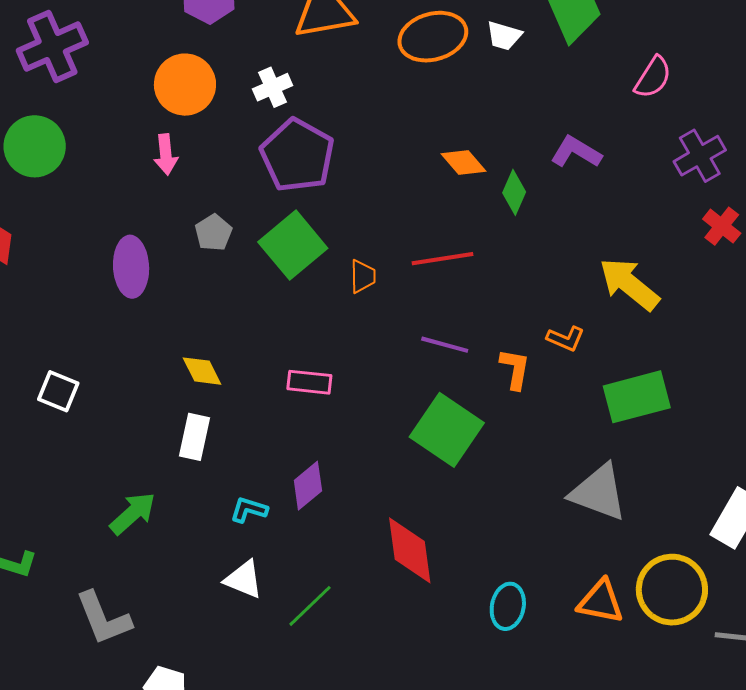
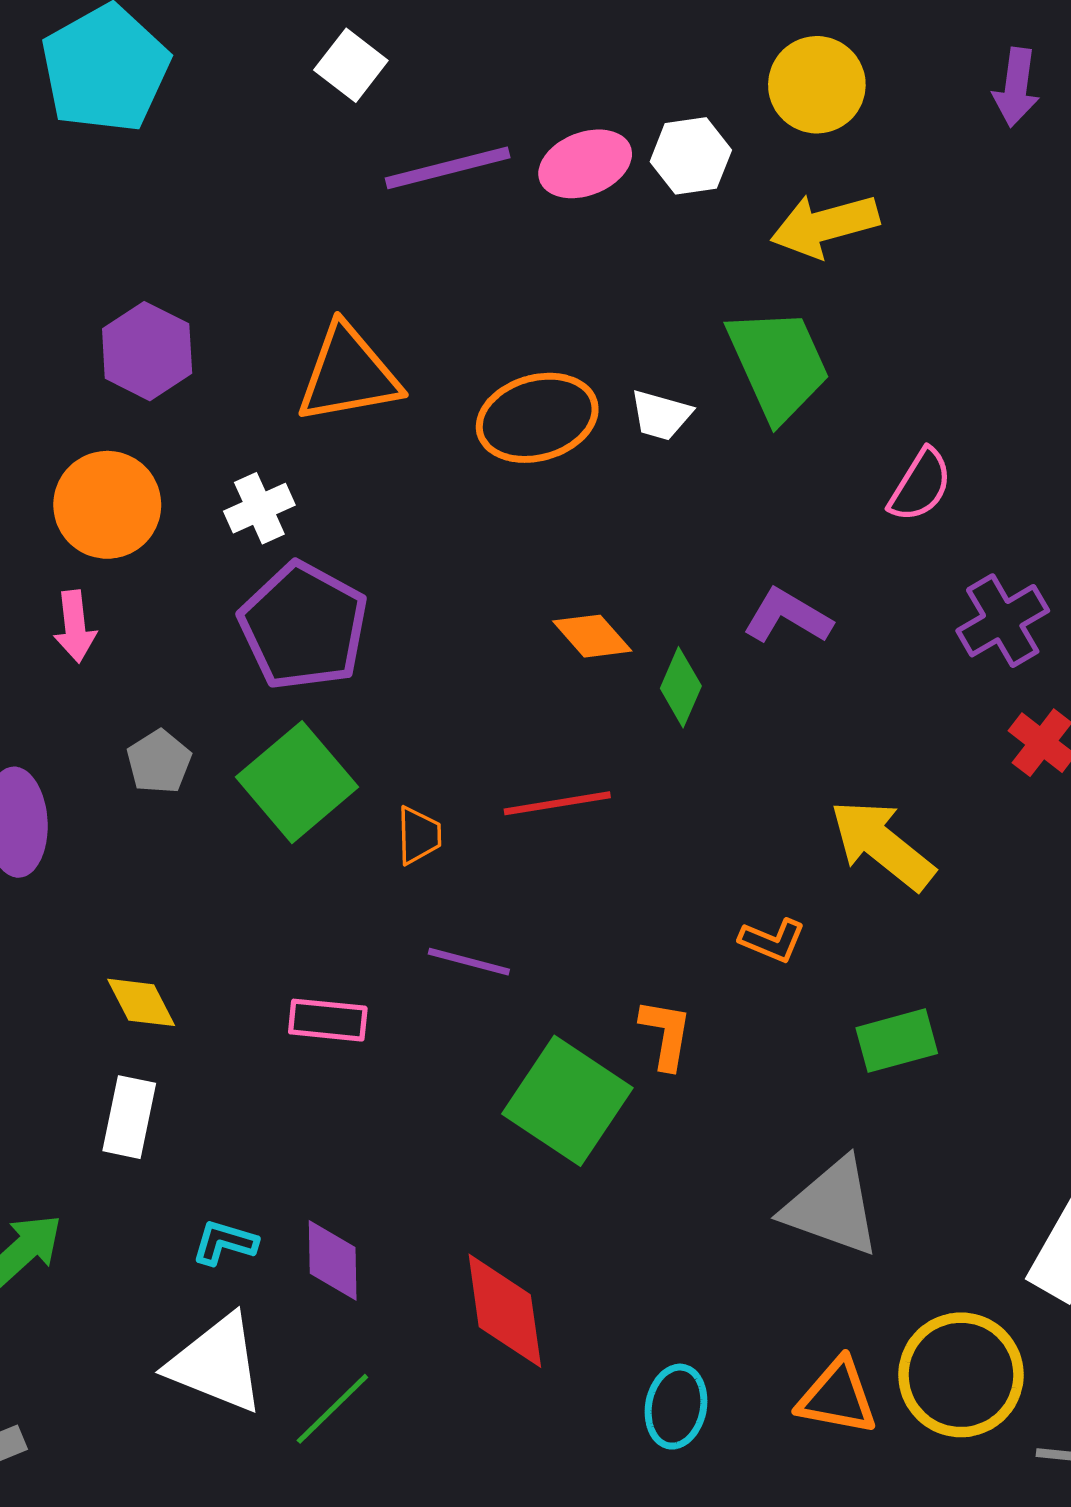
purple line: (445, 345) -> (469, 962), moved
orange L-shape: (515, 369) -> (666, 1034), moved
green rectangle: (637, 397) -> (897, 1041), size x0.7
purple diamond: (308, 486) -> (333, 1260), moved, turned -51
white triangle: (244, 579) -> (217, 1364), size x1.5

